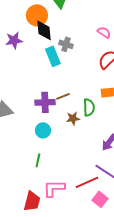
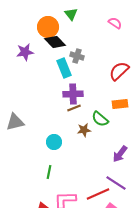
black diamond: (44, 30) -> (55, 42), turned -40
pink semicircle: (104, 32) -> (115, 23), moved
purple cross: (45, 102) -> (73, 94), moved
green semicircle: (89, 107) -> (100, 119), turned 132

